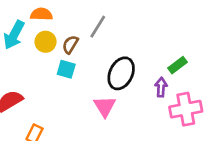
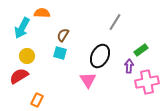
gray line: (98, 27) -> (115, 22), moved
yellow circle: (46, 42) -> (27, 56), moved

